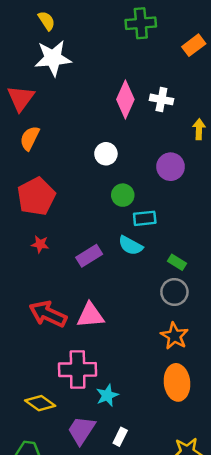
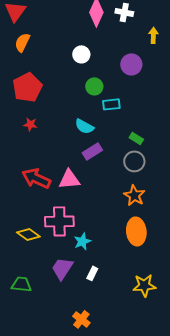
cyan semicircle: (130, 245) -> (84, 126), moved
purple rectangle: (89, 256) -> (92, 151), moved
yellow diamond: (40, 403) -> (28, 234), moved

